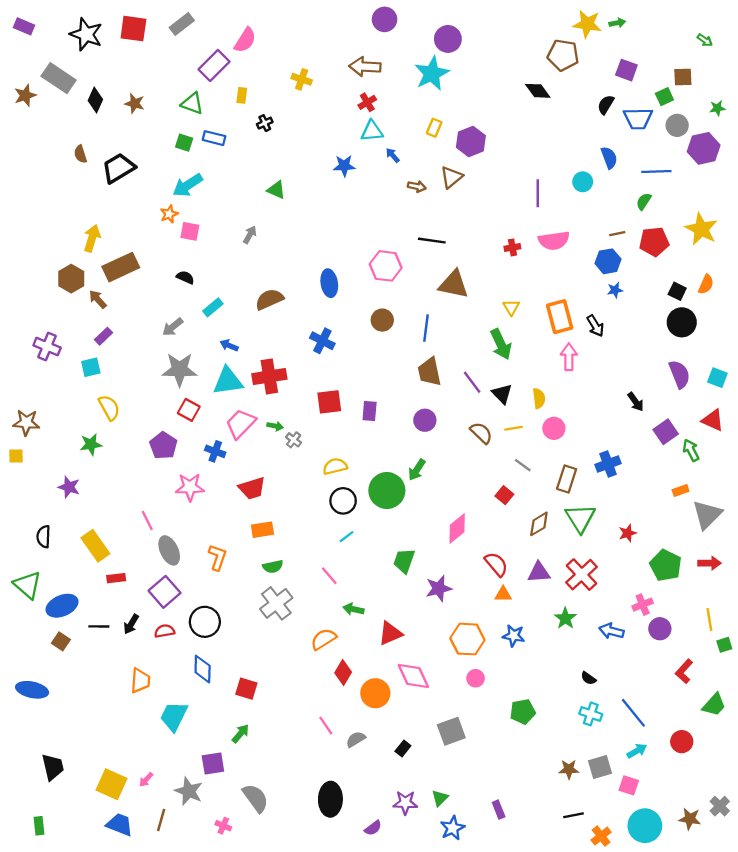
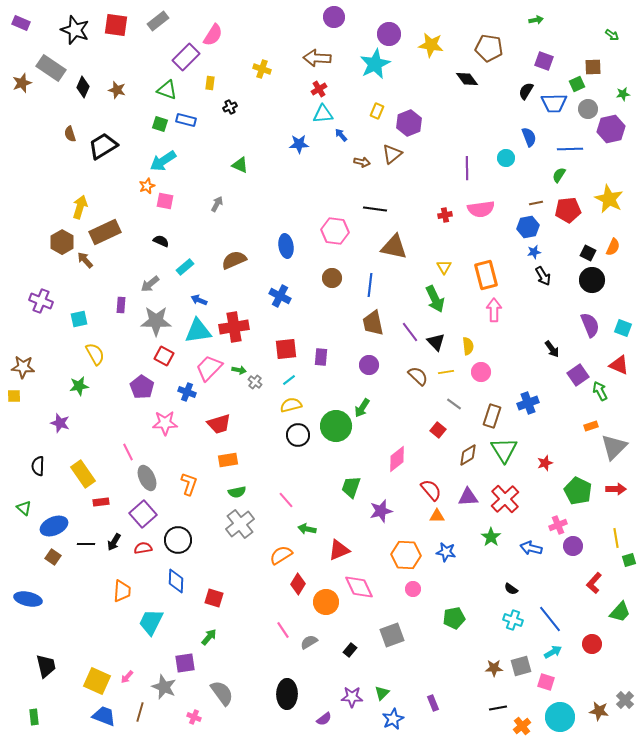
yellow star: (587, 24) -> (431, 45), moved
black arrow: (595, 326) -> (543, 276), moved
purple rectangle: (103, 336) -> (121, 305), moved, turned -42
cyan line: (347, 537) -> (289, 380), moved
green triangle: (27, 585) -> (24, 508), size x0.6

